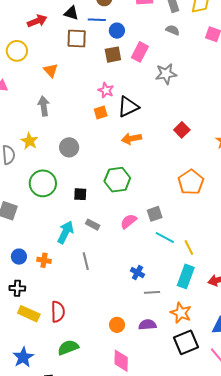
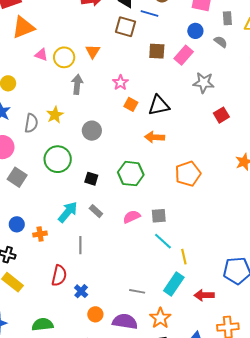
blue circle: (117, 31) -> (195, 31), moved
yellow circle: (17, 51) -> (64, 57), moved
pink star: (106, 90) -> (120, 83), moved
orange square: (101, 113) -> (131, 104), turned 32
red square: (182, 130) -> (221, 115), moved
orange pentagon: (191, 182) -> (188, 174), moved
orange cross: (44, 260) -> (40, 234), turned -32
blue cross: (137, 273) -> (81, 291), moved
red semicircle: (58, 312) -> (59, 276), moved
purple semicircle: (147, 325) -> (125, 322), size x1.4

